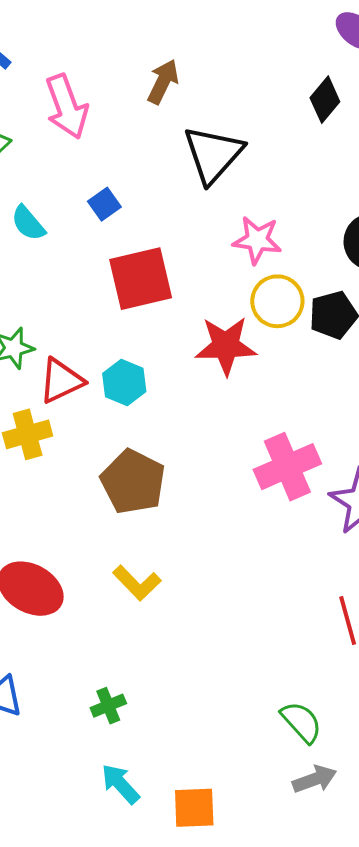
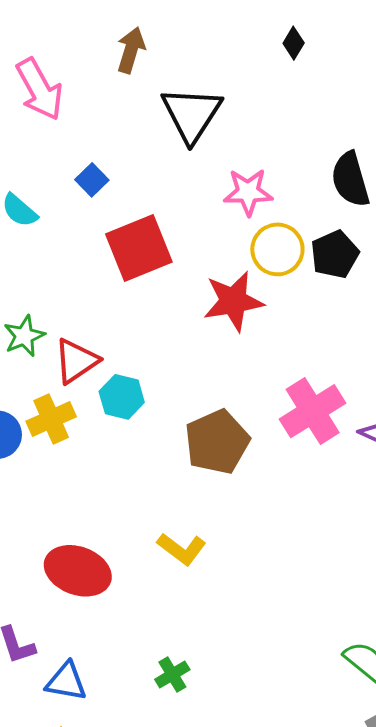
black diamond: (325, 100) -> (294, 43), size x0.7
cyan hexagon: (124, 383) -> (122, 397), moved
brown pentagon: (133, 482) -> (217, 442), moved, turned 30

